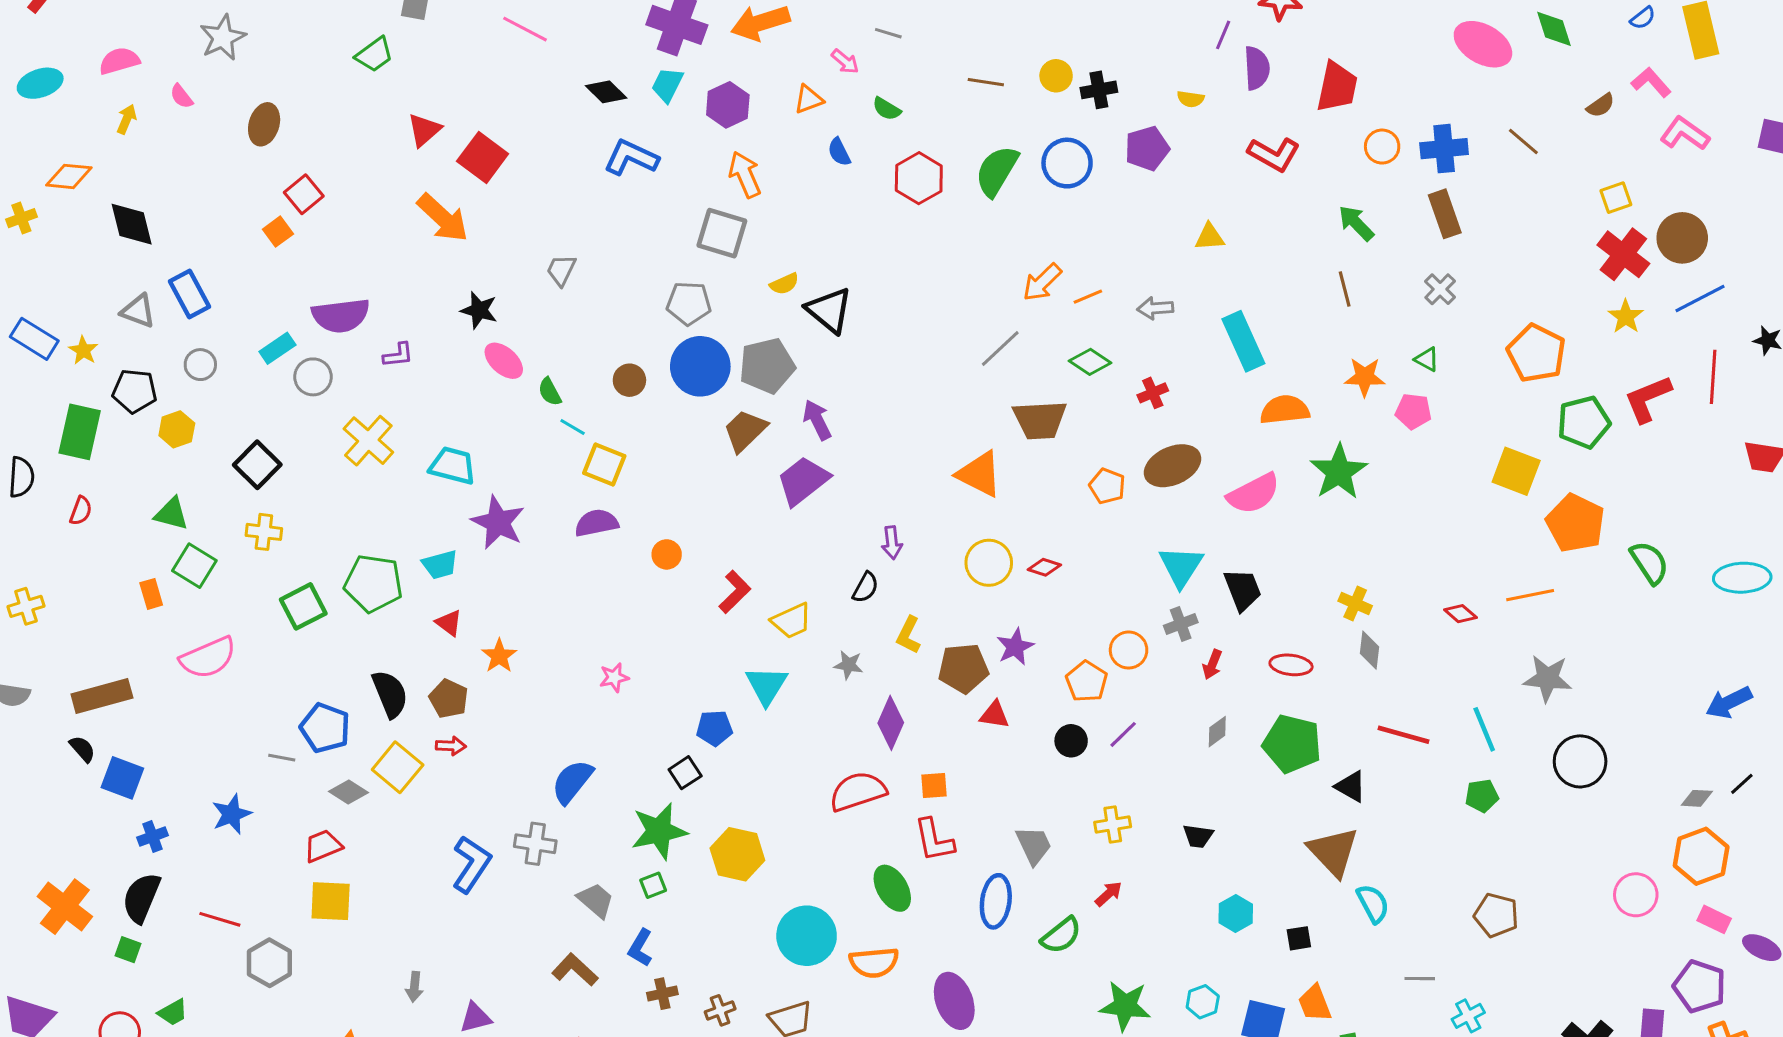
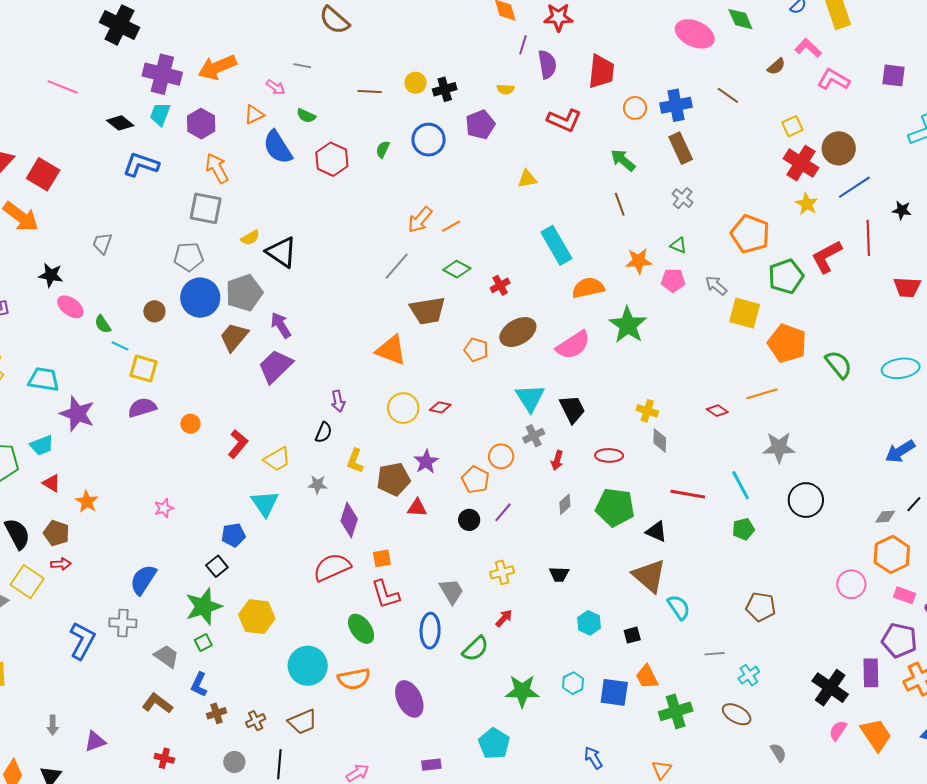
blue semicircle: (839, 152) -> (278, 147), size x1.8
green semicircle: (997, 171) -> (383, 149), size x0.5
gray arrow: (1155, 308) -> (716, 286), moved, turned 50

